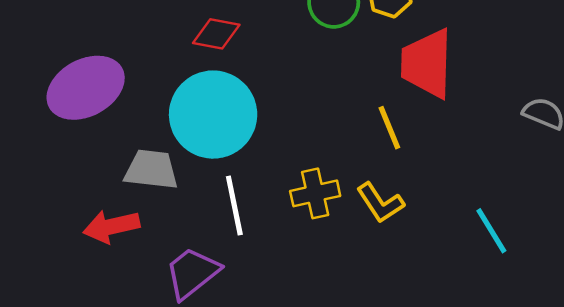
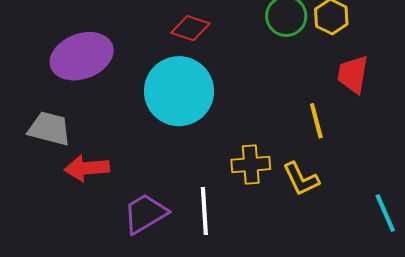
red trapezoid: (427, 63) -> (353, 74), size x0.7
gray trapezoid: (151, 170) -> (49, 129), moved
white line: (234, 206) -> (204, 211), moved

